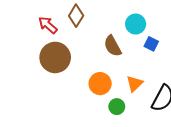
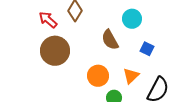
blue square: (151, 44) -> (147, 49), moved

